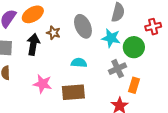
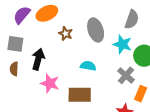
black arrow: (33, 44) -> (38, 59), moved
gray cross: (118, 69) -> (126, 75), turned -30

